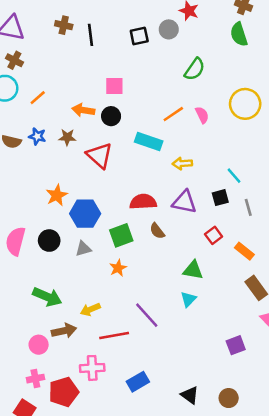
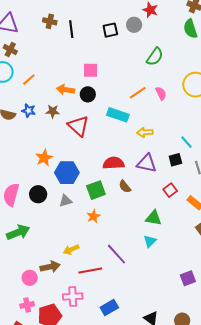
green arrow: (47, 297) -> (18, 232), moved, turned -45

